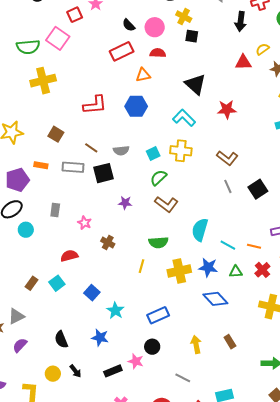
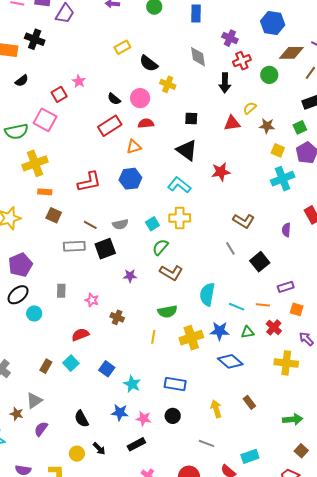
black square: (192, 36) -> (191, 118), moved
brown L-shape: (227, 158) -> (244, 221), moved
orange rectangle: (41, 165) -> (45, 192), moved
black square: (258, 189) -> (260, 262), moved
blue rectangle: (158, 315) -> (175, 384), turned 40
pink star: (136, 361) -> (144, 419), moved

